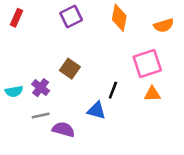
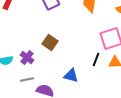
black line: (113, 90) -> (96, 59), moved

